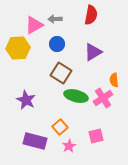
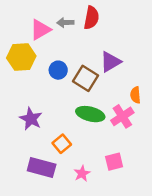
red semicircle: (91, 15) -> (91, 18), moved
blue circle: (57, 44) -> (58, 70), moved
brown square: (61, 73) -> (86, 78), moved
orange square: (60, 127) -> (62, 144), moved

